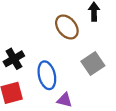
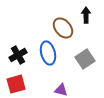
blue ellipse: (47, 75) -> (48, 53), moved

